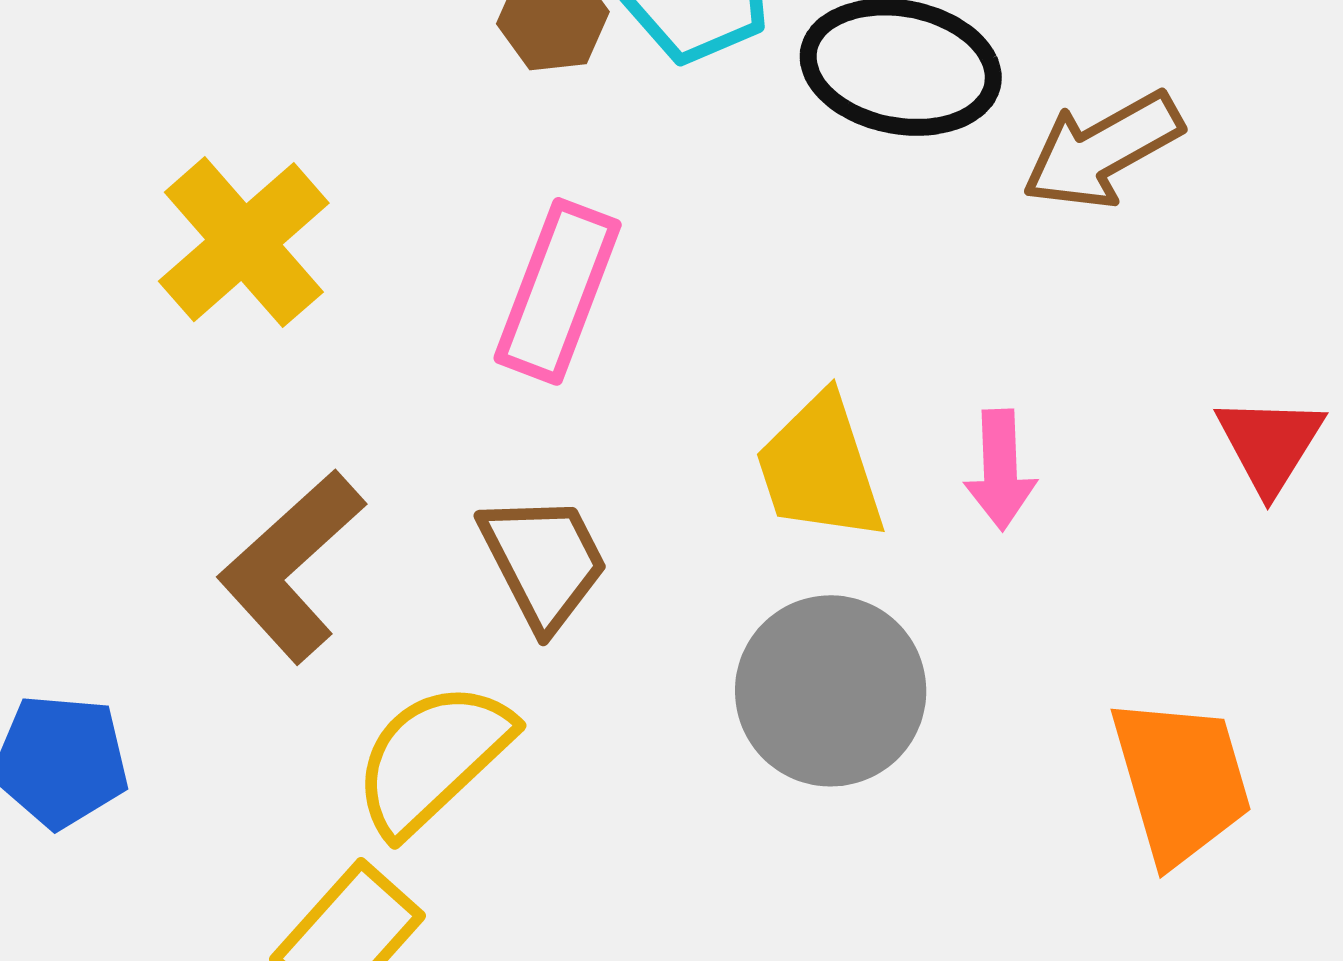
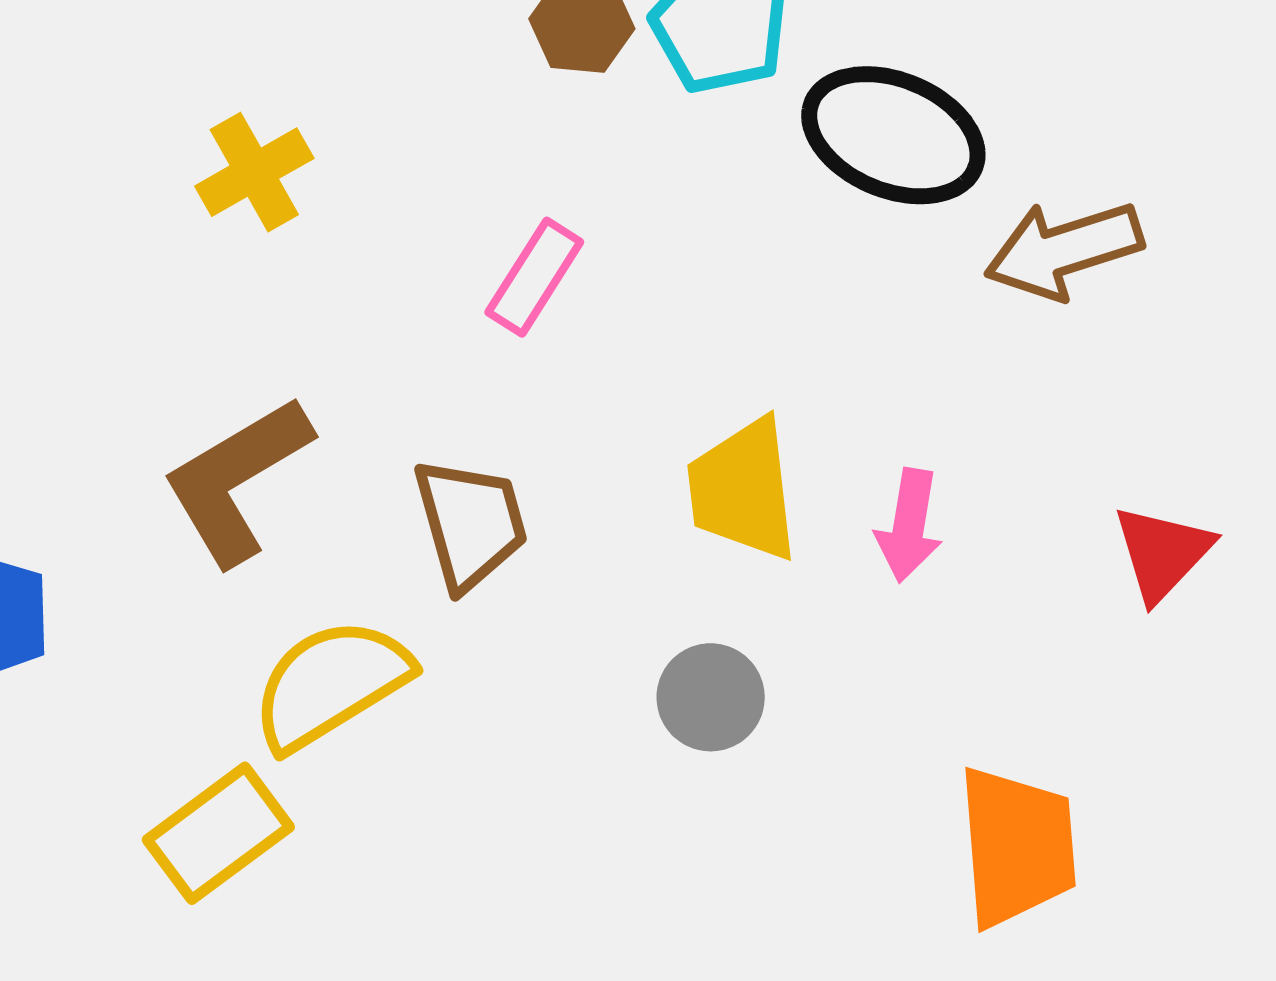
yellow cross: (244, 242) -> (254, 172), size x0.7
pink rectangle: (558, 291) -> (534, 277), size x0.7
gray circle: (831, 691) -> (711, 697), size x0.6

